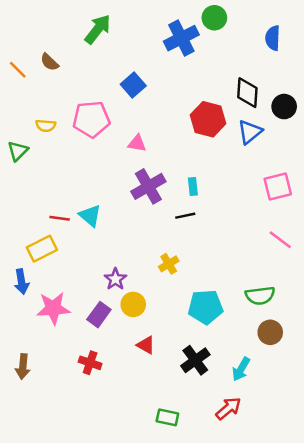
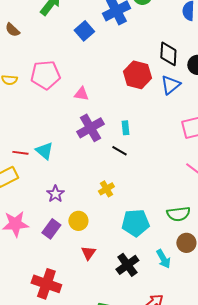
blue square: (133, 85) -> (84, 31), moved
black line: (185, 216) -> (119, 151), turned 42
purple star: (115, 279) -> (55, 194), moved
red triangle: (146, 345) -> (88, 253), turned 35
red cross: (90, 363) -> (46, 284), moved, size x1.6
cyan arrow: (241, 369) -> (163, 259), moved, turned -60

